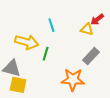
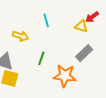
yellow arrow: (27, 42) -> (21, 36), size x0.7
green line: (46, 54) -> (41, 58), moved

